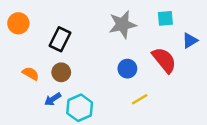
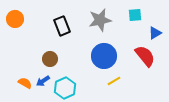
black rectangle: (60, 39) -> (62, 26), moved, turned -48
red semicircle: (164, 60) -> (145, 56), moved
blue circle: (127, 69) -> (104, 56), size x1.6
orange semicircle: (31, 74) -> (25, 83), moved

